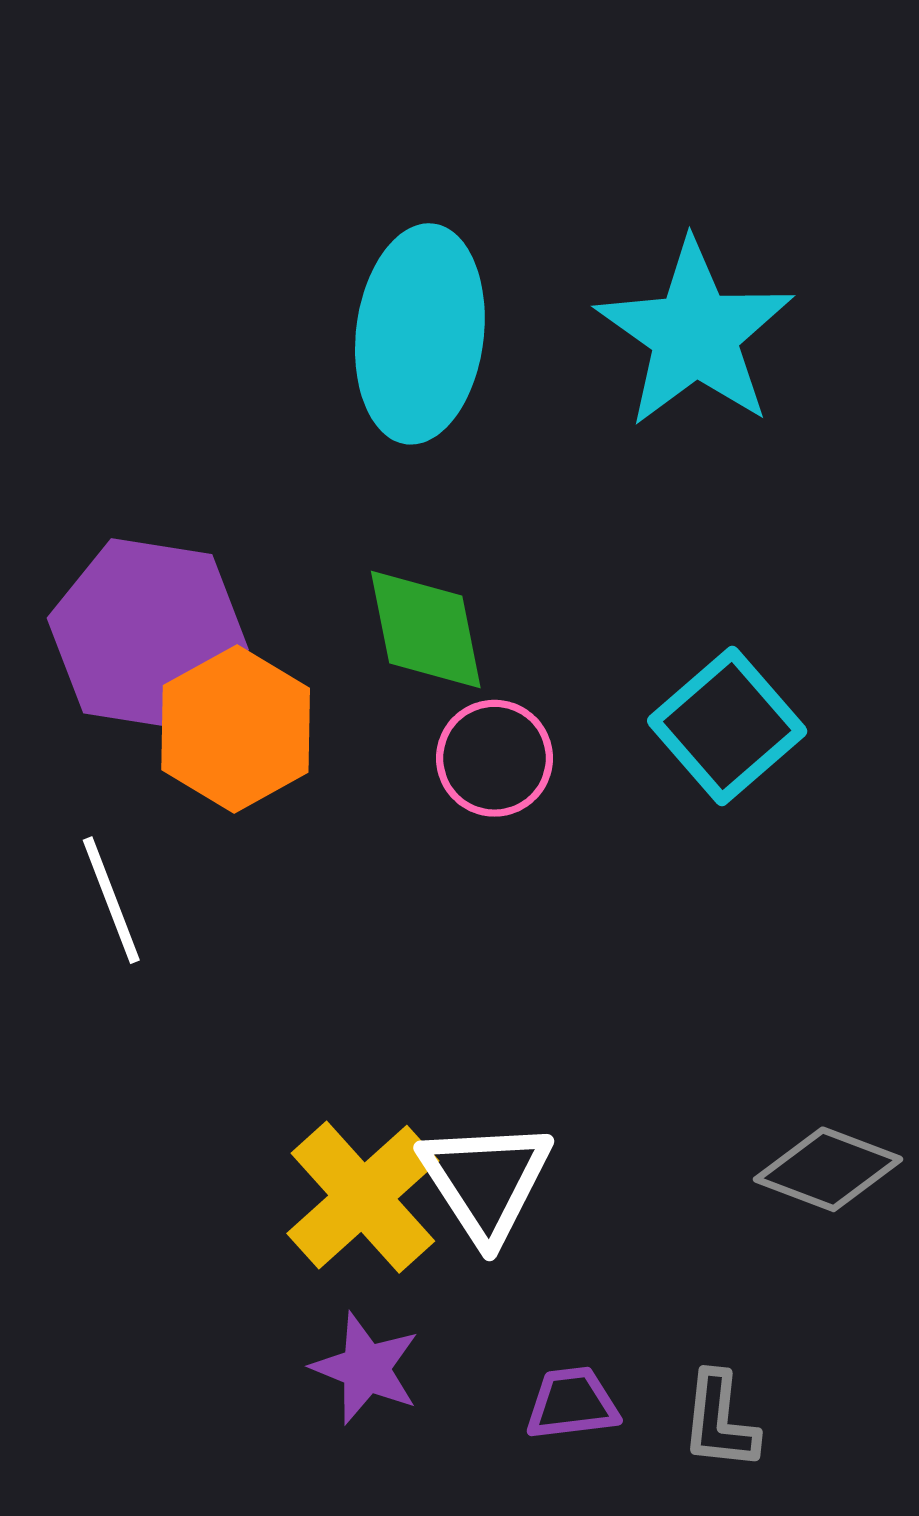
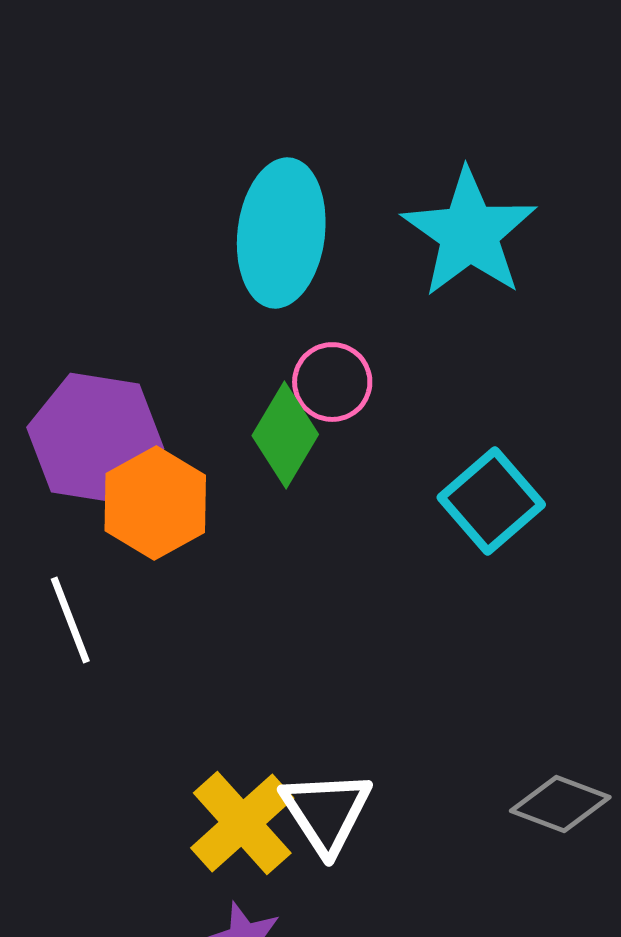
green diamond: (426, 629) -> (285, 435), turned 42
pink circle: (494, 758) -> (332, 382), moved

